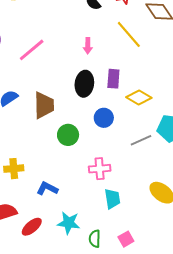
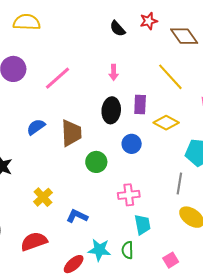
yellow line: (129, 34) -> (170, 77), moved
gray line: (141, 140) -> (179, 184), moved, turned -55
yellow cross: (14, 169) -> (43, 197), turned -36
red ellipse: (32, 227) -> (74, 264), moved
green semicircle: (95, 239) -> (128, 250), moved
pink square: (126, 239) -> (171, 260), moved

